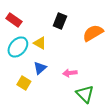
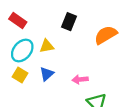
yellow triangle: (40, 43) -> (47, 46), turned -40
yellow square: (24, 83) -> (20, 75), moved

